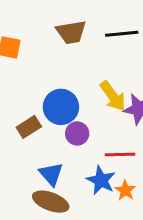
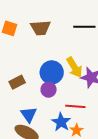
brown trapezoid: (71, 32) -> (40, 28), moved
blue circle: (61, 107) -> (52, 72), moved

